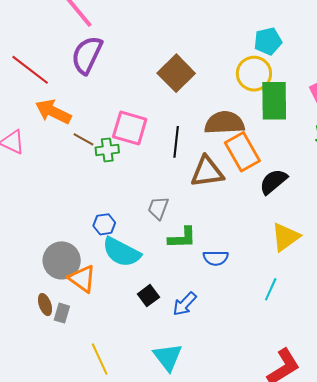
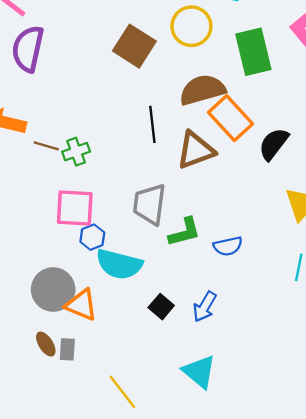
yellow circle: (254, 74) -> (191, 26), moved
pink square: (130, 128) -> (75, 208), moved
gray trapezoid: (158, 208) -> (149, 204), size x1.5

